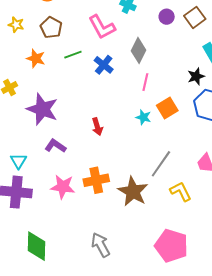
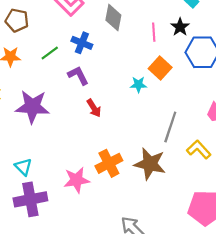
green line: (73, 55) -> (50, 53), moved
pink line: (145, 82) -> (154, 32), moved
purple L-shape: (55, 146) -> (78, 75), moved, turned 45

